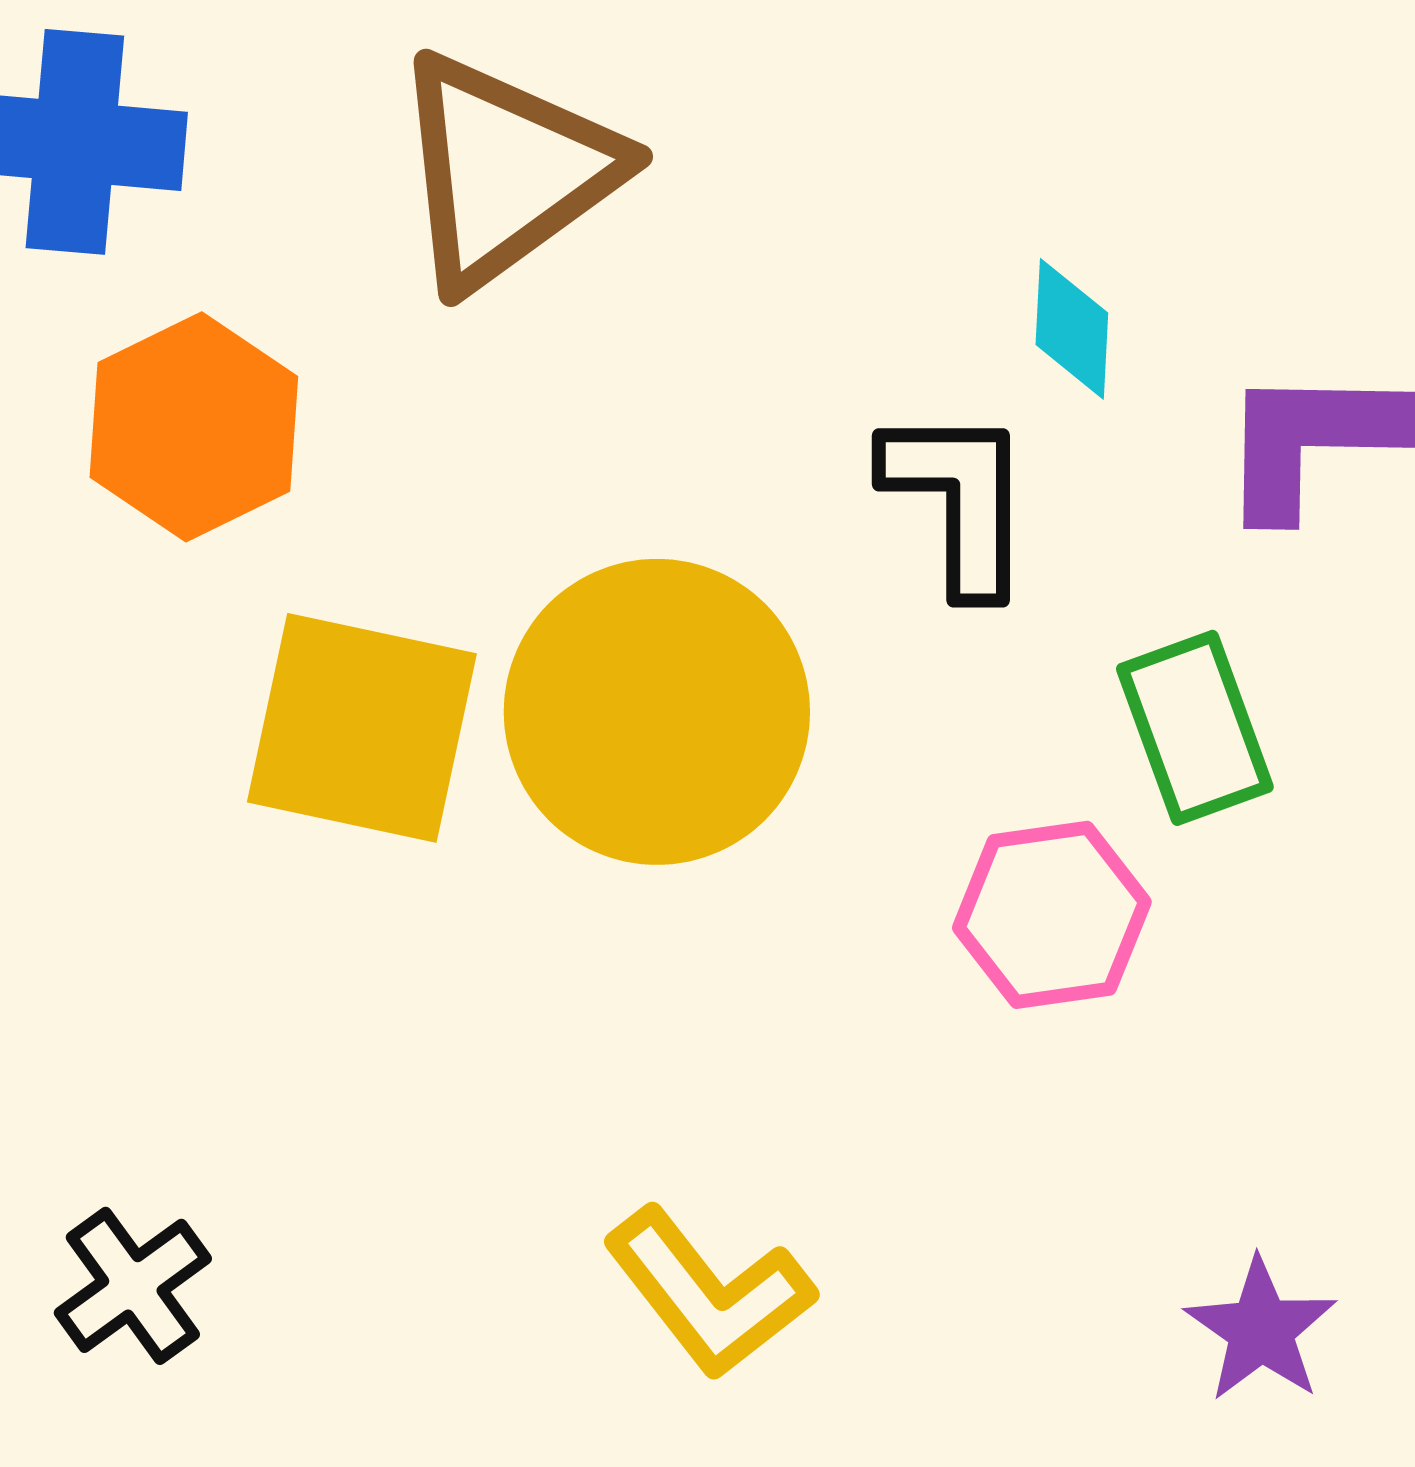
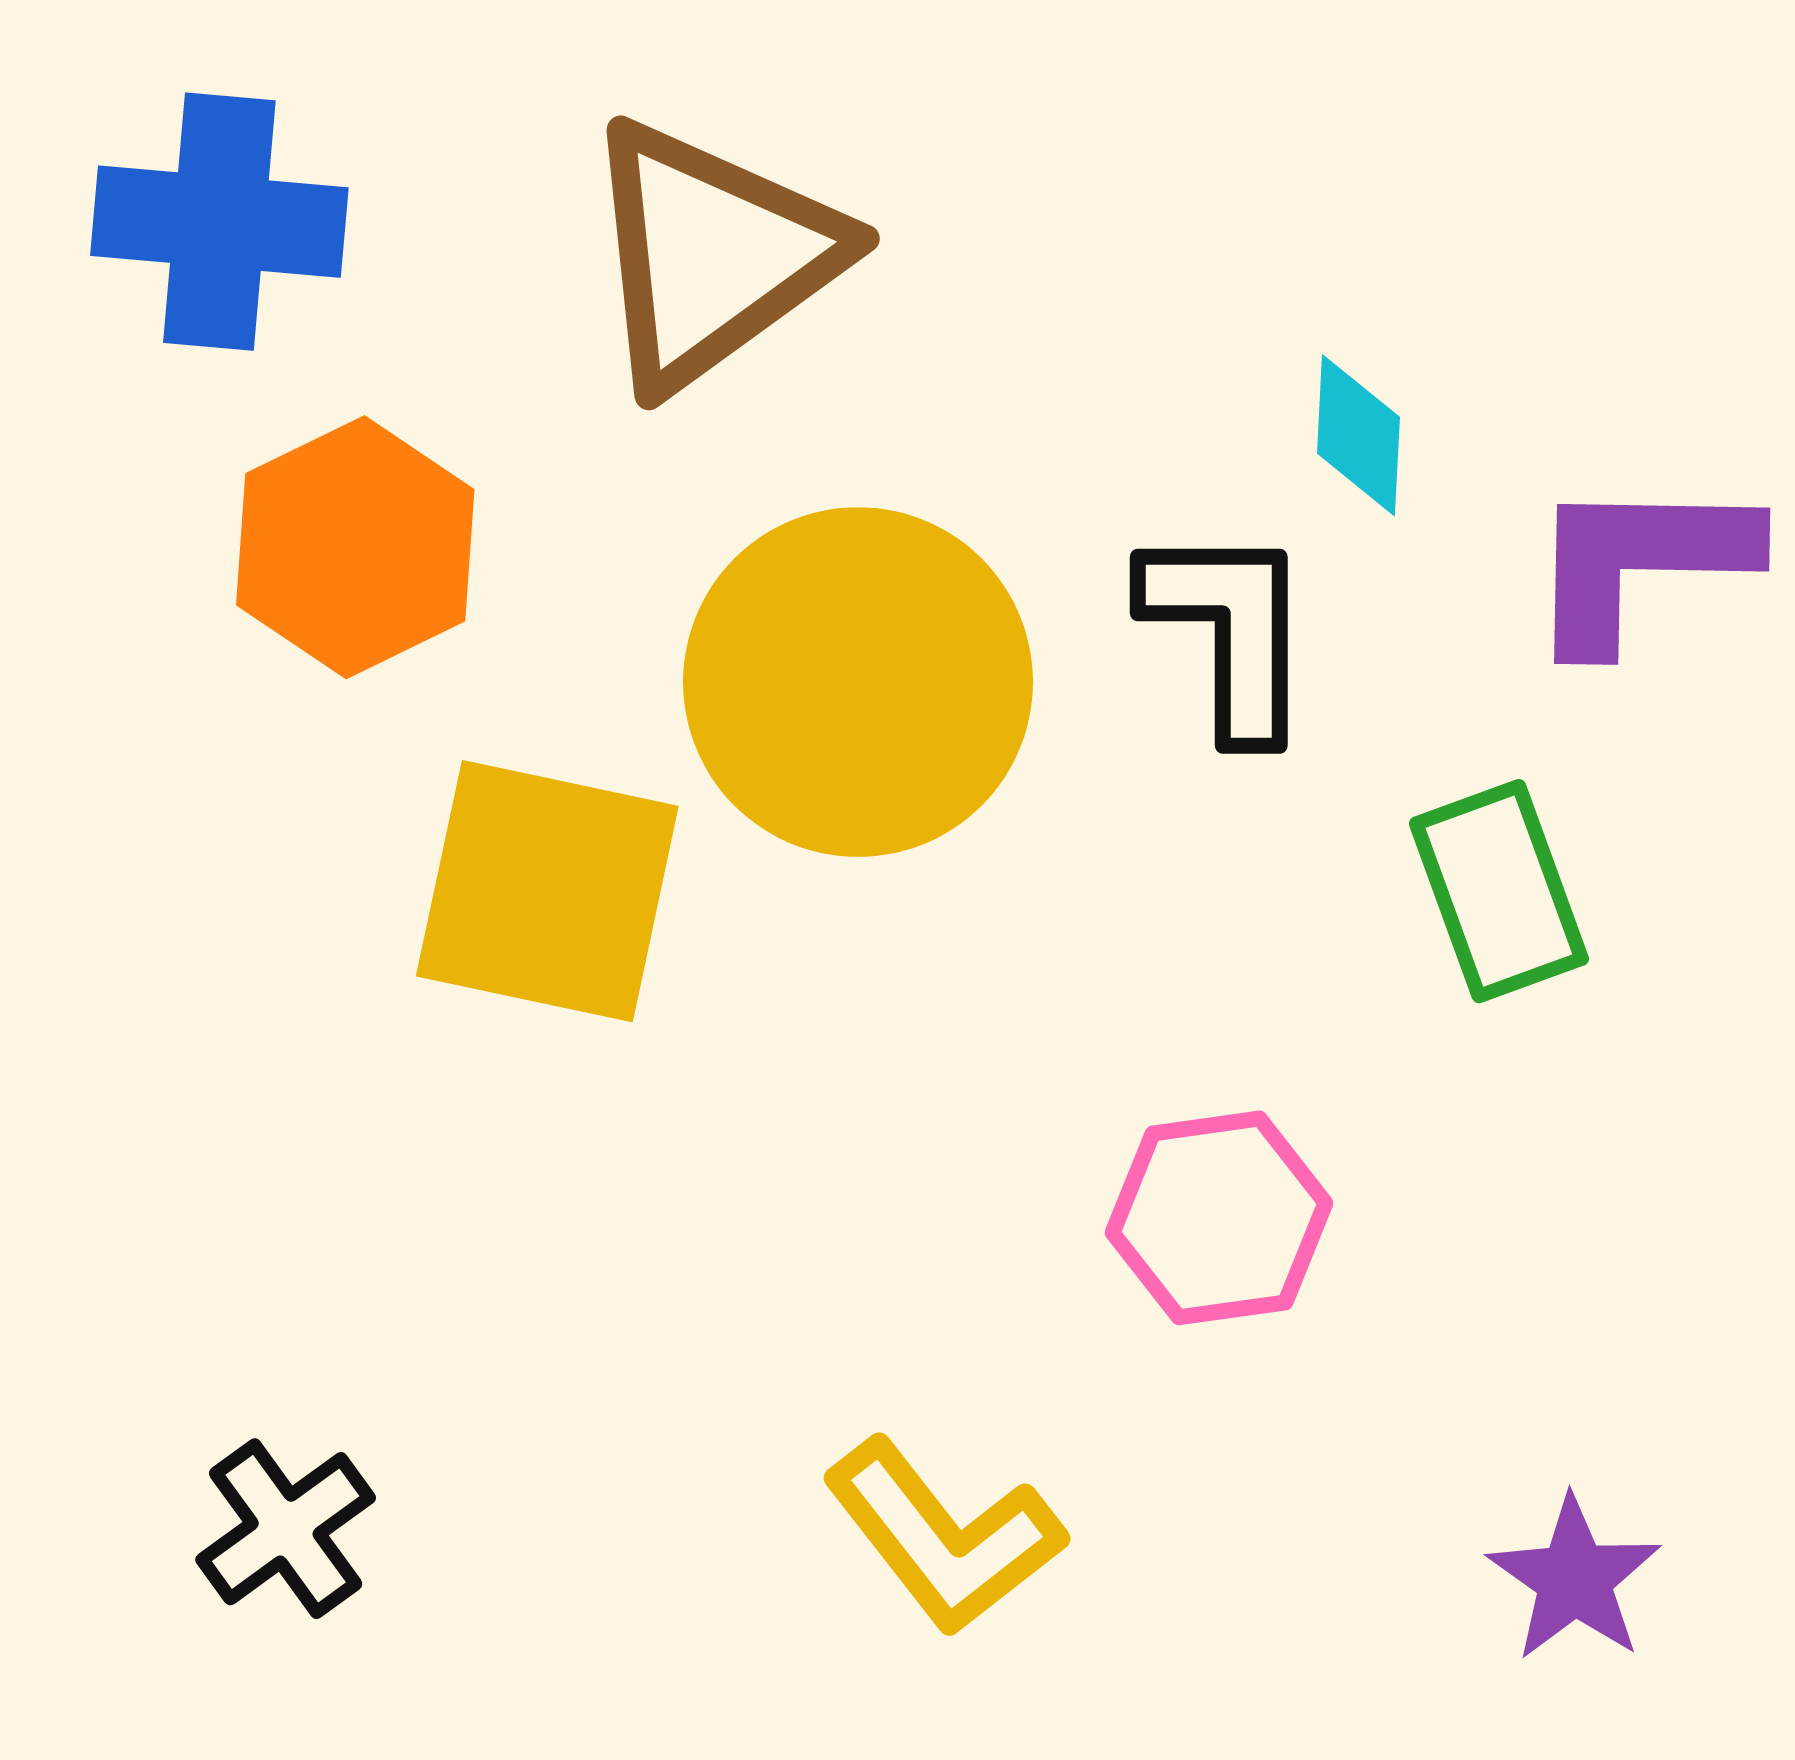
yellow circle: (657, 712) -> (858, 682), moved
pink hexagon: (1052, 915) -> (1219, 1218), moved

